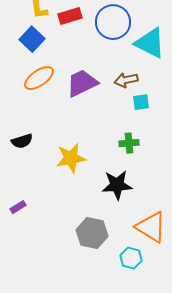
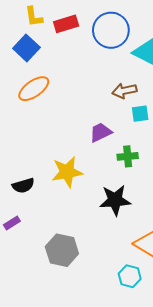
purple trapezoid: (82, 83) -> (100, 132), moved, size x0.7
black semicircle: (22, 141) -> (23, 186), moved
gray hexagon: (92, 233) -> (62, 250), moved

